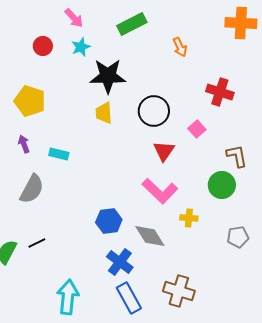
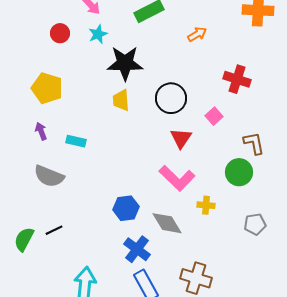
orange arrow: (180, 47) -> (197, 34), turned -96
gray semicircle: (32, 189) -> (49, 176), turned 84

